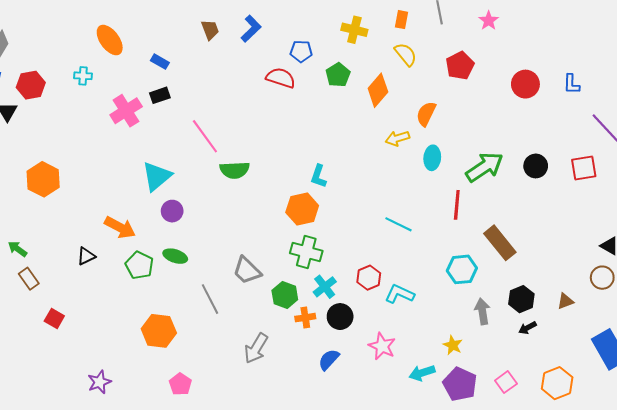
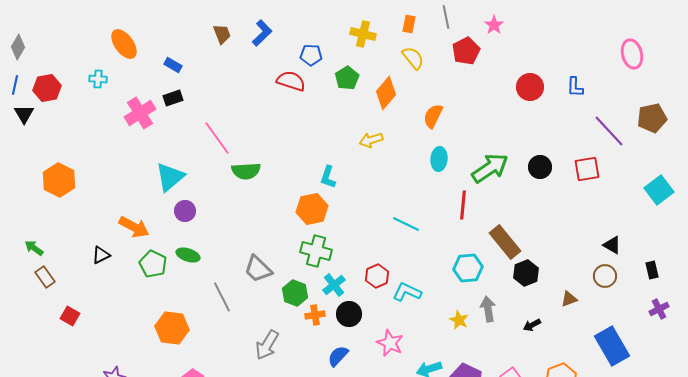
red pentagon: (460, 66) -> (466, 51), moved
yellow arrow: (397, 138) -> (371, 140), moved
black hexagon: (521, 299) -> (526, 273), moved
yellow star: (453, 345) -> (459, 320), moved

